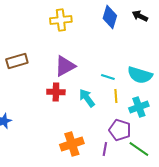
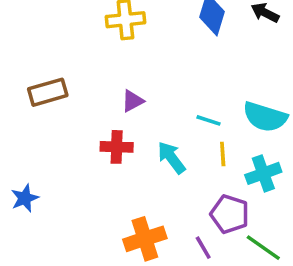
purple triangle: (65, 66) -> (133, 101), size x0.6
purple line: (105, 149) -> (203, 248), turned -40

